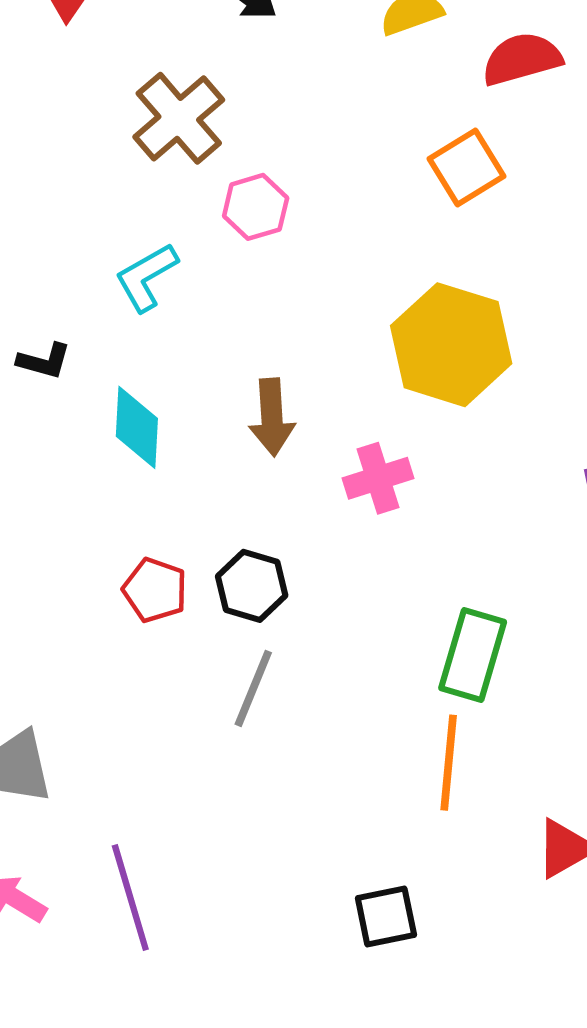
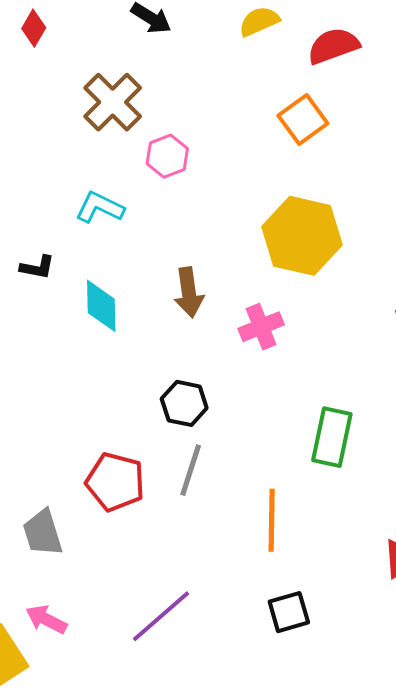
cyan L-shape: (146, 277) -> (100, 207), turned 60
red pentagon: (155, 590) -> (115, 482), moved, size x1.4
orange line: (449, 763) -> (272, 520), moved
purple line: (130, 897) -> (161, 616), moved, turned 70

